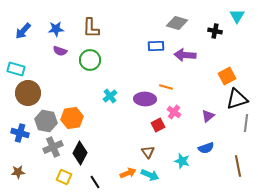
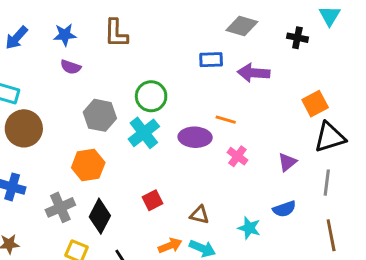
green circle: (90, 60) -> (151, 96), moved
cyan cross: (110, 96) -> (144, 133), size x1.5
gray hexagon: (46, 121) -> (100, 115), moved
gray line: (246, 123) -> (327, 183), moved
red square: (158, 125) -> (153, 200), moved
brown triangle: (148, 152) -> (199, 215), turned -40

